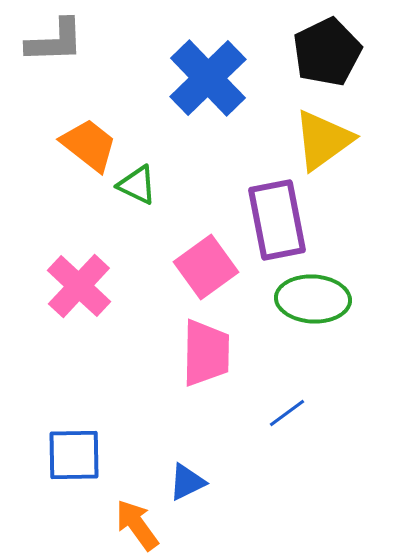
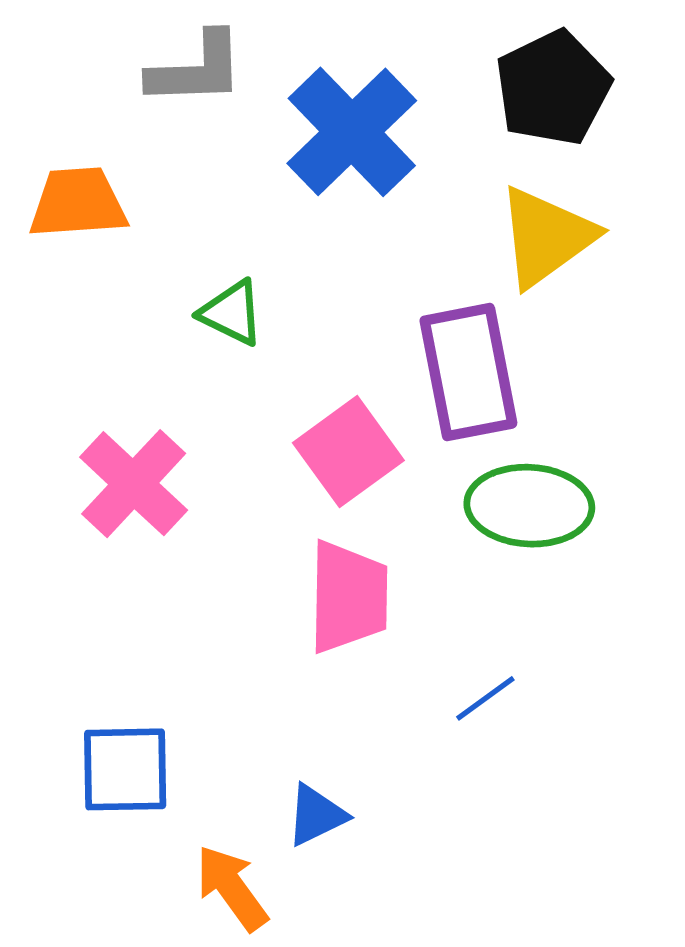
gray L-shape: (55, 41) -> (196, 69), moved
orange trapezoid: (89, 145) -> (78, 203), moved, turned -42

